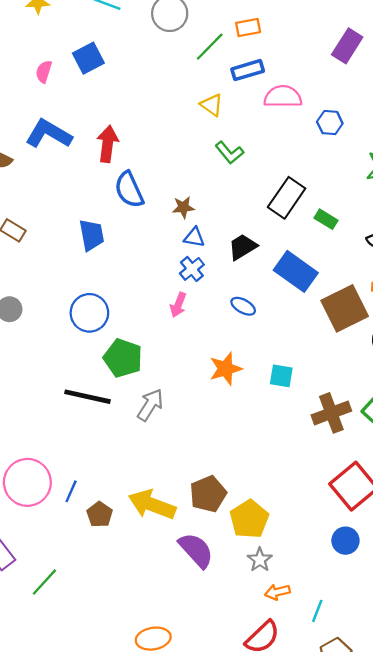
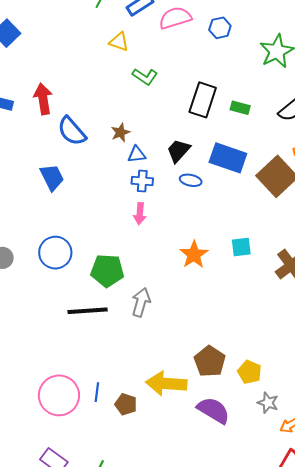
blue cross: (192, 269) -> (142, 181), turned -30
blue ellipse: (243, 306) -> (191, 180), moved
blue circle: (89, 313) -> (55, 253), moved
yellow pentagon: (249, 519) -> (250, 372), size x0.7

